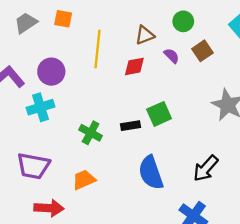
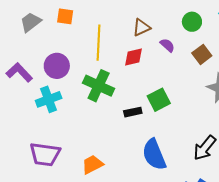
green circle: (183, 21) -> (192, 22), moved
brown square: (202, 51) -> (202, 54), moved
green cross: (91, 133) -> (99, 86), moved, size x1.4

